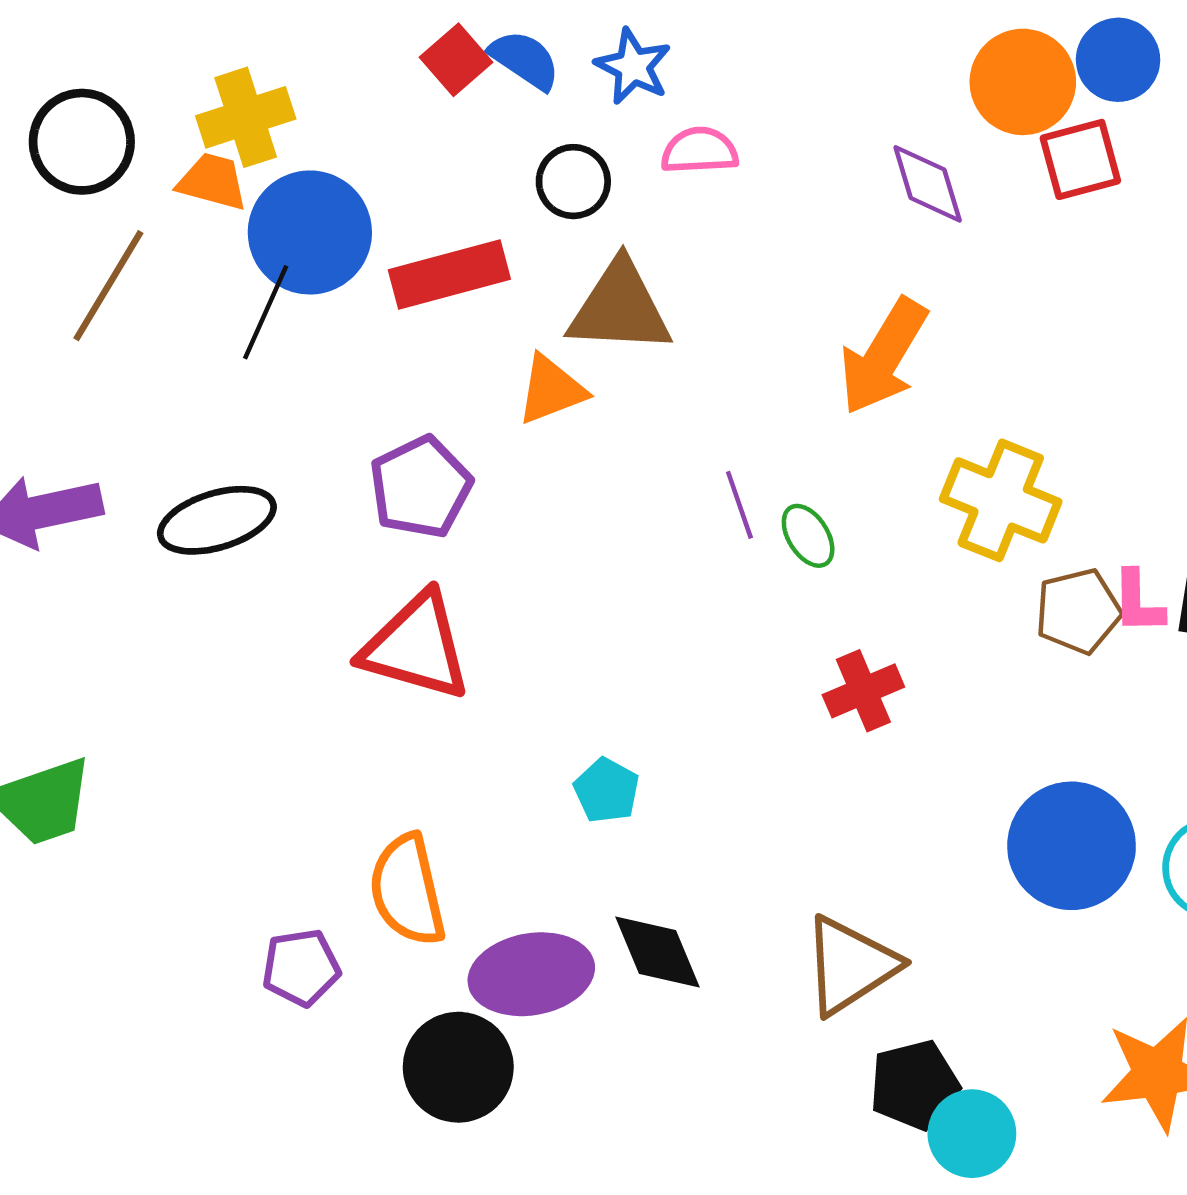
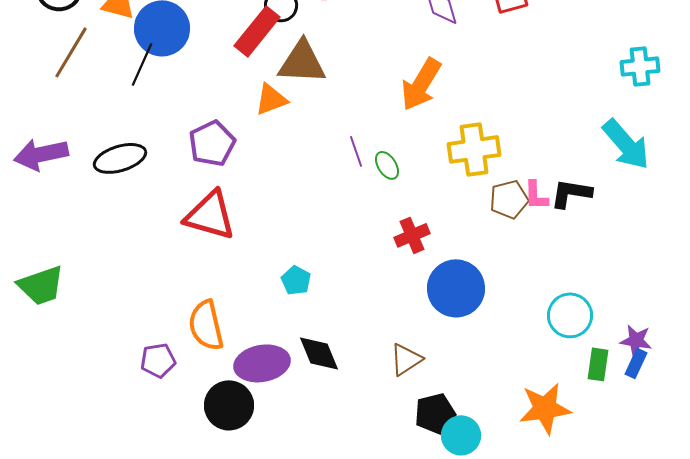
red rectangle: (449, 275) -> (257, 31), moved, turned -36
yellow cross: (1001, 500) -> (474, 149), turned -30
blue circle: (1072, 846) -> (456, 288), moved
brown triangle: (850, 965) -> (406, 359), size x0.7

